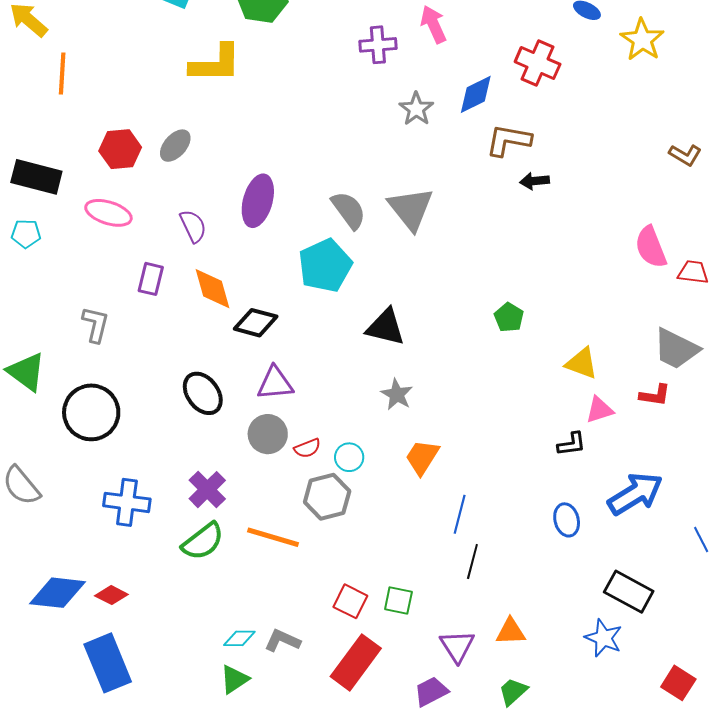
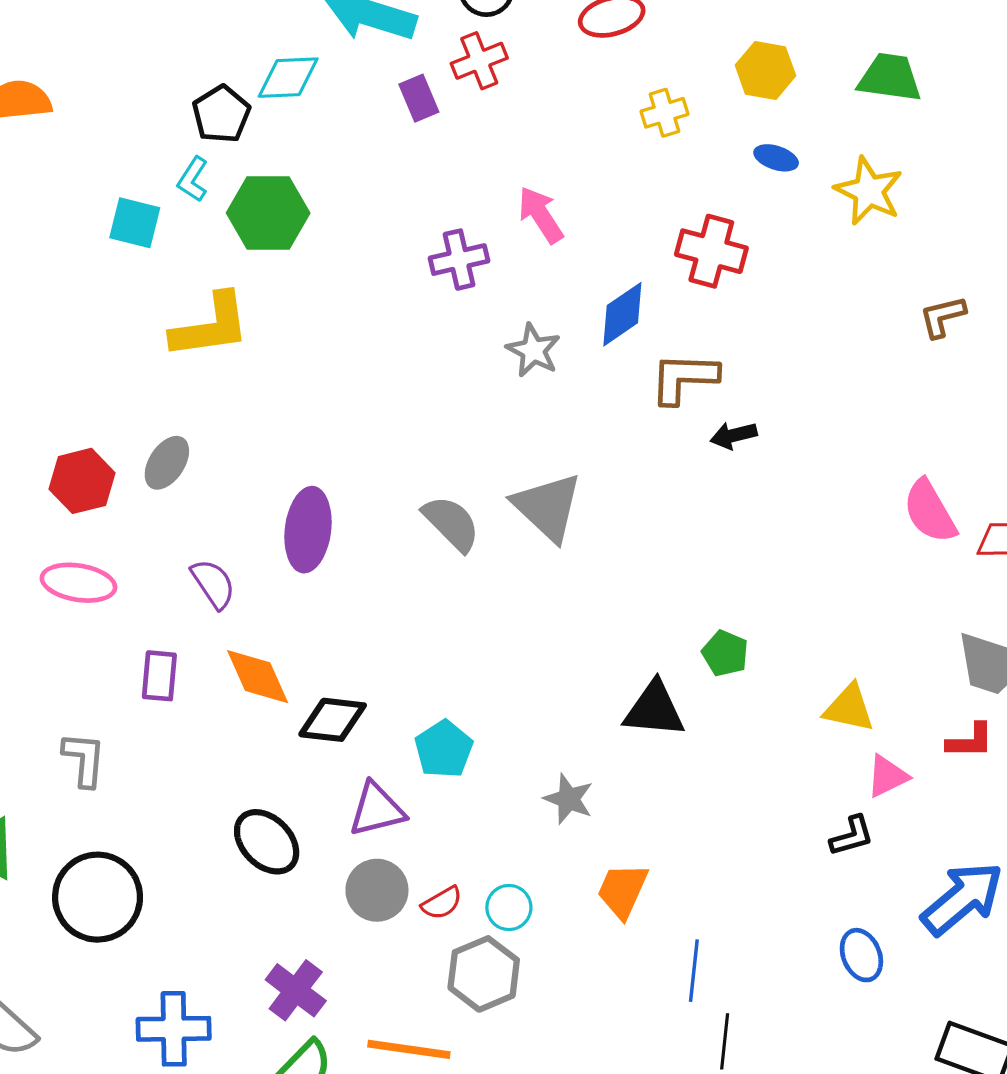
brown L-shape: (685, 155) -> (943, 317), moved, turned 144
cyan pentagon: (325, 266) -> (444, 749), moved, size x0.7
black triangle: (386, 327) -> (654, 709), moved

